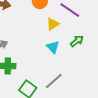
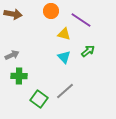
yellow triangle: (53, 24) -> (64, 34), turned 48

